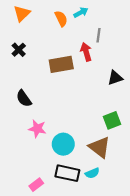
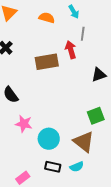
cyan arrow: (81, 12) -> (74, 12), moved, turned 88
orange semicircle: (61, 19) -> (47, 18), turned -49
black rectangle: (67, 173) -> (53, 167), size x0.7

